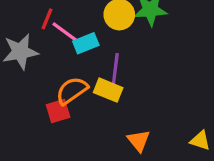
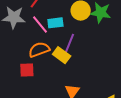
pink line: (66, 33) -> (40, 24), moved
red square: (58, 111) -> (27, 70), moved

